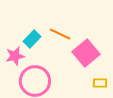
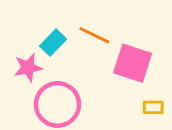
pink square: (86, 53) -> (133, 63), turned -32

